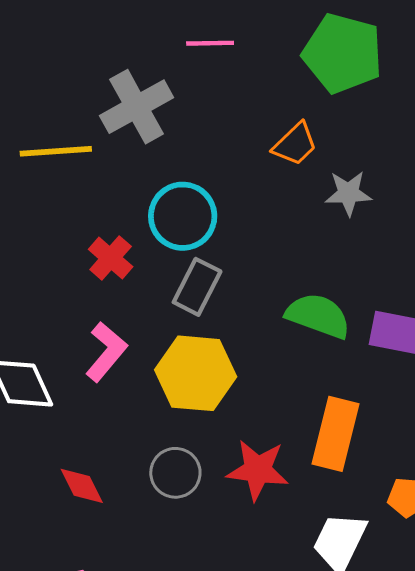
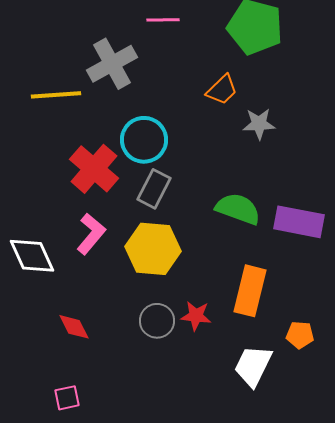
red cross: (111, 258) -> (94, 169), size x1.6
red star: (258, 470) -> (196, 316), size x0.7
gray circle: (175, 473) -> (157, 321), moved

